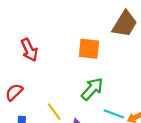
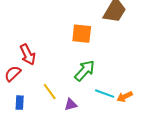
red arrow: (29, 50) -> (28, 55), moved

